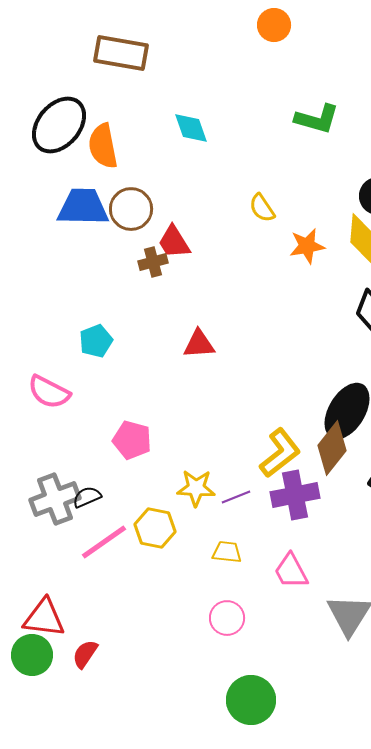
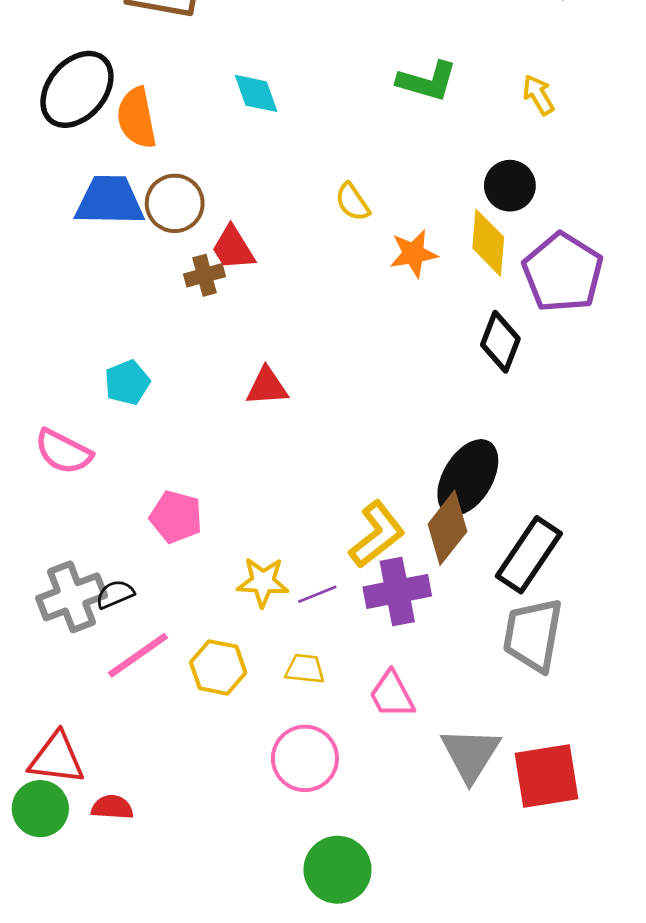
yellow hexagon: (155, 528) -> (218, 667), moved
pink circle: (227, 618) -> (305, 758), size x1.4
red semicircle: (85, 654) -> (112, 807), turned 60

